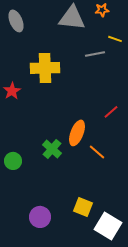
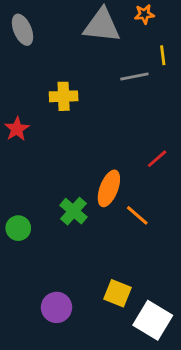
yellow line: (115, 39) -> (163, 55), turned 64
yellow cross: (45, 68) -> (64, 96), size x0.7

